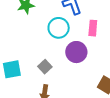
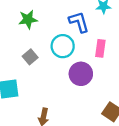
gray square: (45, 67) -> (30, 57), moved

